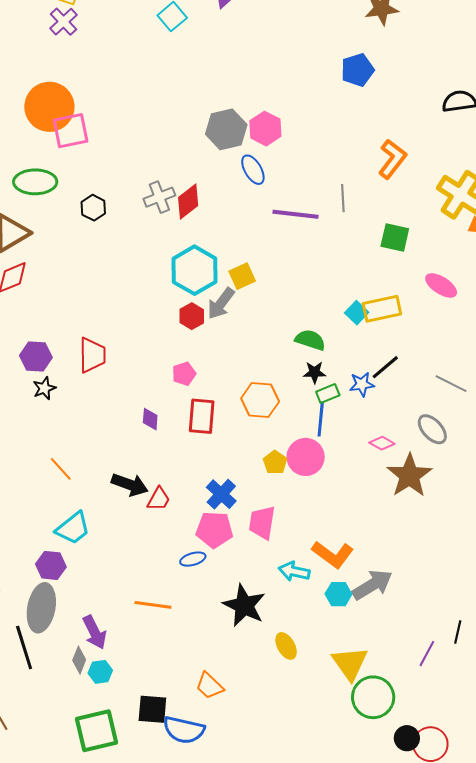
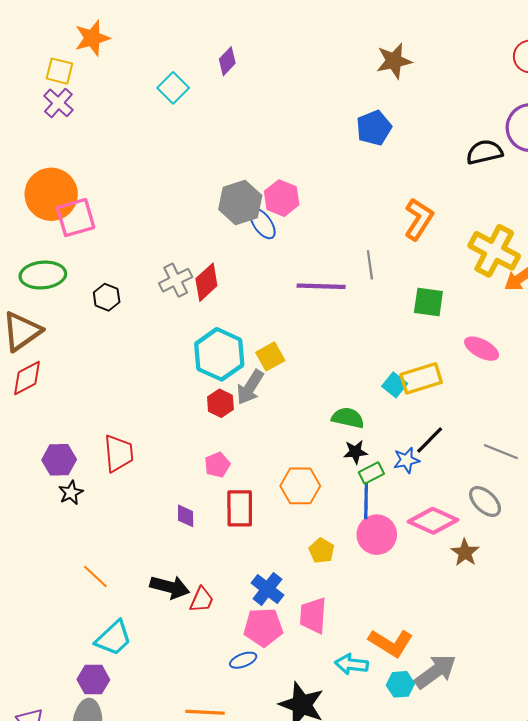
blue ellipse: (253, 170) -> (263, 224), moved
pink diamond: (382, 443) -> (433, 521), size x1.8
pink circle: (306, 457) -> (377, 535), moved
brown star: (409, 476) -> (465, 553), size x0.6

